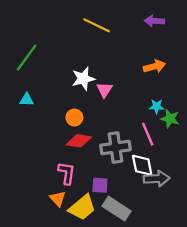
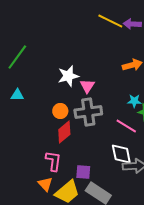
yellow line: (97, 25) -> (110, 21), moved
pink line: (148, 134) -> (126, 126), turned -35
red diamond: (79, 141) -> (64, 132), turned -50
gray cross: (116, 147) -> (88, 112), moved

